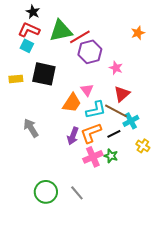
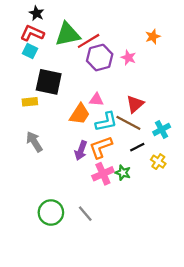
pink star: (116, 68) -> (128, 58), moved
yellow rectangle: (16, 79) -> (30, 102), moved
pink triangle: (87, 90) -> (96, 100), turned -48
cyan cross: (131, 121) -> (162, 129), moved
black line: (114, 134) -> (137, 147), moved

